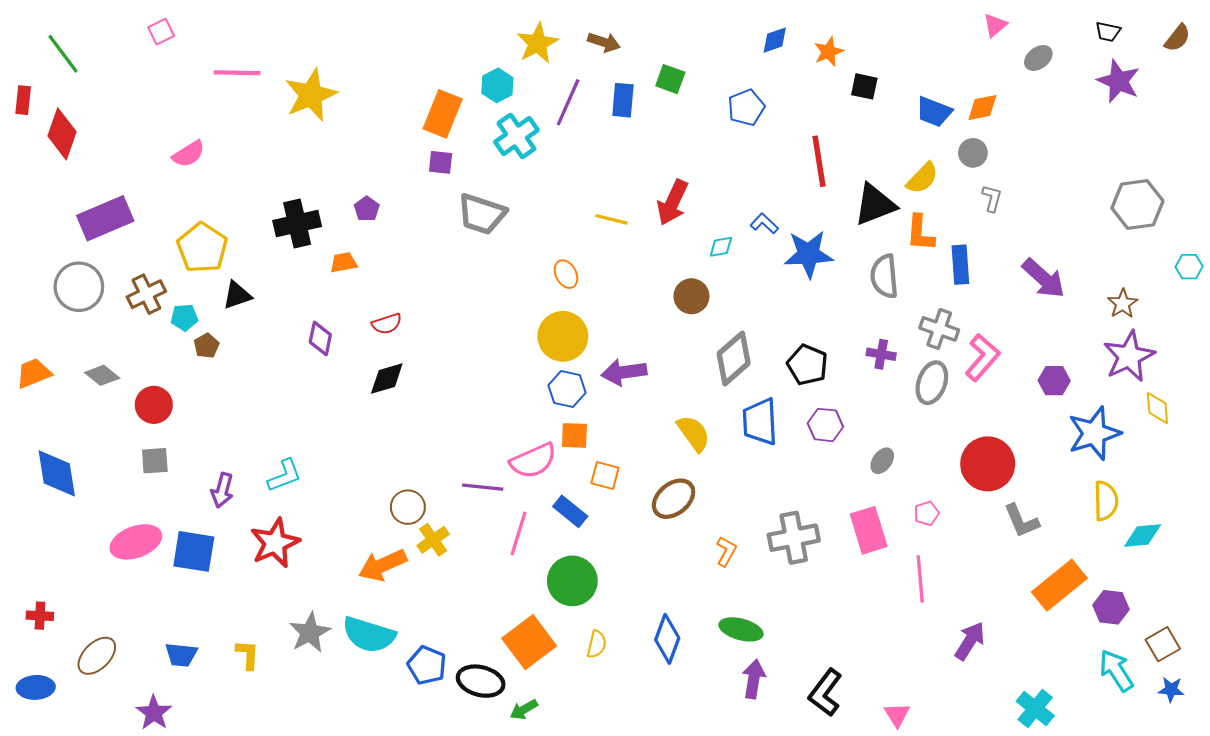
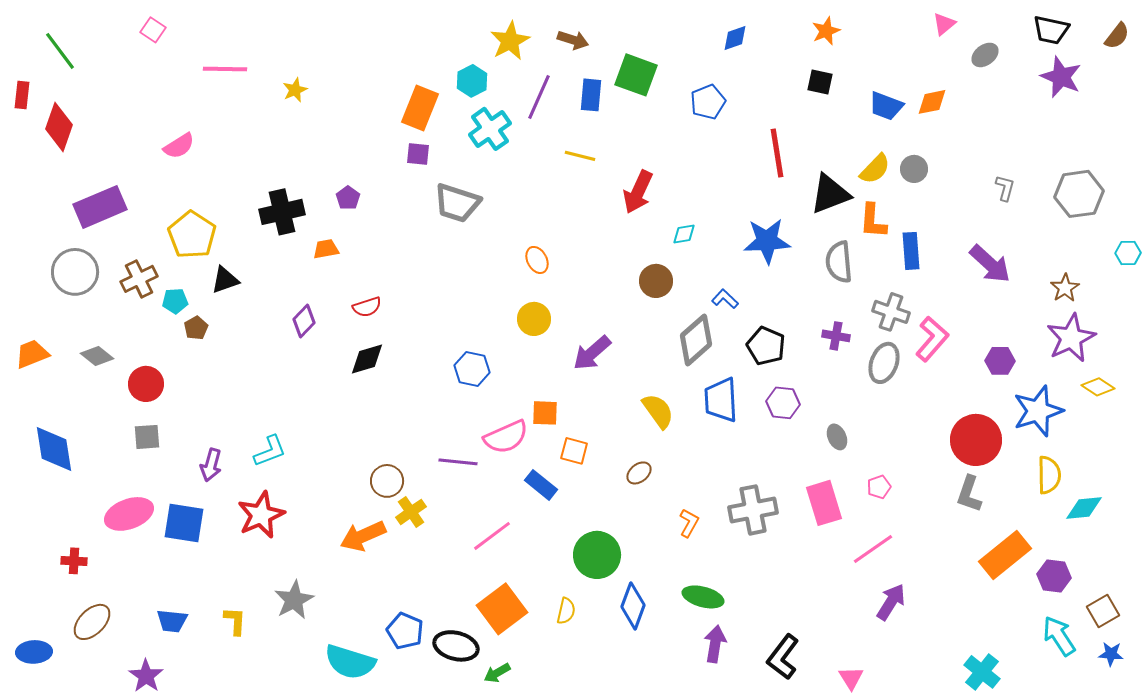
pink square: (161, 32) -> (153, 30), turned -30
black trapezoid: (1108, 32) -> (1051, 30), size x1.5
orange star: (829, 52) -> (826, 31), moved
green square: (670, 79) -> (636, 75), size x1.5
yellow star: (311, 95) -> (295, 90), size x0.5
gray circle: (973, 153) -> (914, 169), moved
gray L-shape: (992, 198) -> (1005, 188), moved
yellow line: (611, 219) -> (580, 156), moved
blue L-shape: (764, 224) -> (725, 299), moved
yellow circle: (563, 336) -> (534, 319), size x0.7
purple diamond: (320, 338) -> (304, 321), turned 32
purple arrow: (624, 372) -> (592, 353), turned -33
blue hexagon: (567, 389) -> (472, 369), moved
yellow diamond: (1157, 408) -> (1098, 387), turned -52
gray ellipse: (882, 461) -> (837, 437), turned -60
red circle: (988, 464) -> (976, 440), moved
brown ellipse: (674, 499) -> (639, 473), size x0.6
gray L-shape: (1021, 521) -> (969, 494), turned 42
pink line: (519, 533) -> (492, 536), moved, turned 36
pink line: (920, 579) -> (873, 549), turned 60
green circle: (572, 581) -> (597, 555), moved
red cross: (40, 616) -> (74, 561), moved
cyan semicircle: (369, 635) -> (350, 662), moved
purple arrow: (970, 641) -> (891, 602), moved

